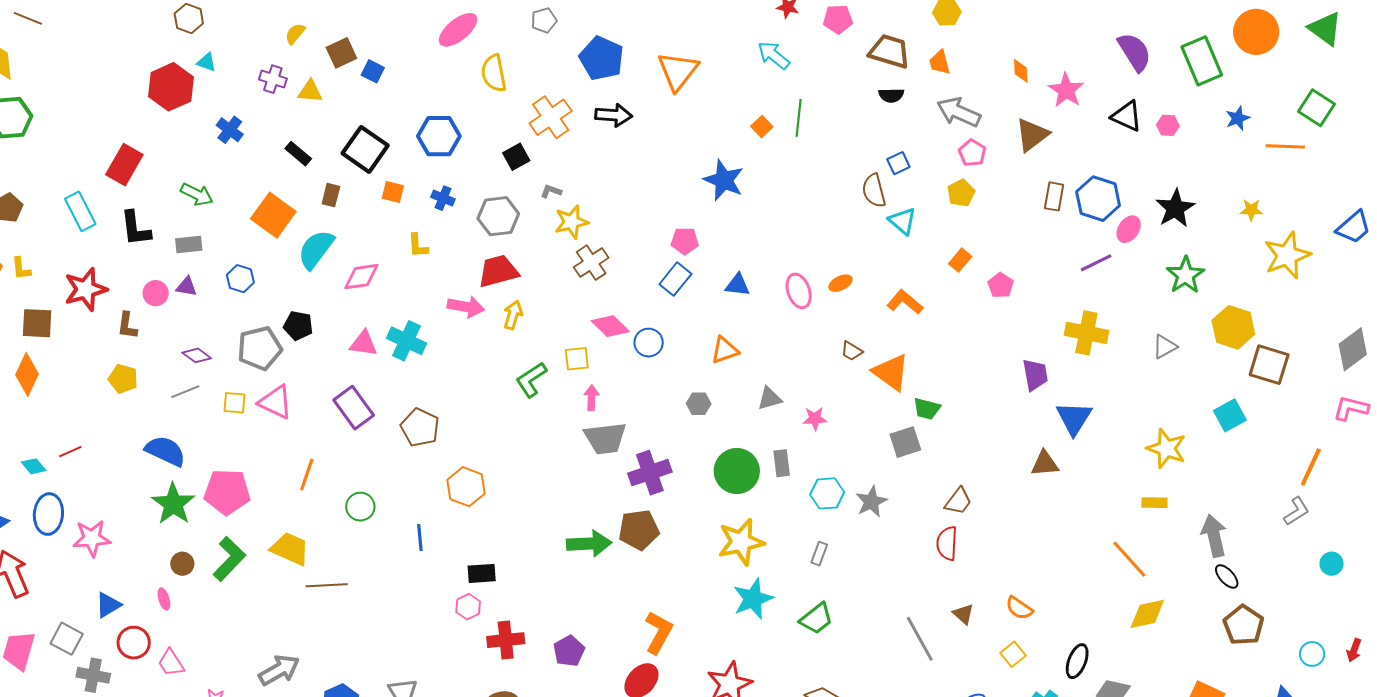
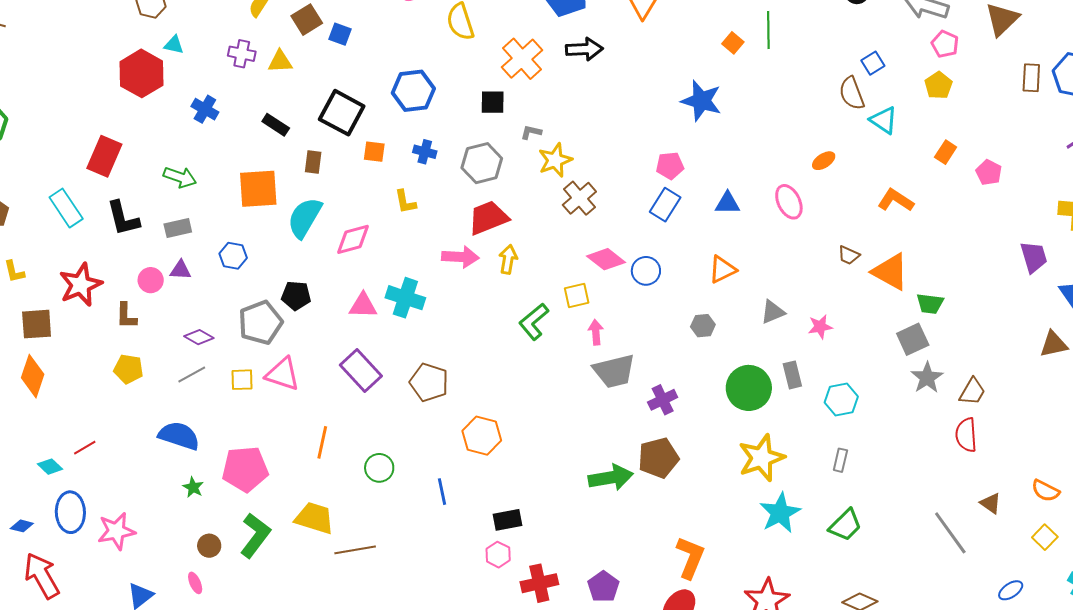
black square: (516, 157) -> (493, 102), turned 36
orange square: (273, 215) -> (258, 189), turned -33
orange ellipse: (841, 283) -> (824, 161), moved
purple cross: (650, 473) -> (663, 400), size x0.7
gray star: (871, 502) -> (927, 378), moved
green star: (173, 504) -> (193, 487), size x0.5

